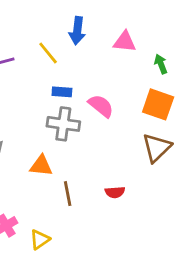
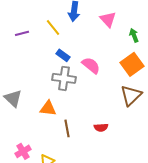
pink triangle: (125, 42) -> (108, 19), turned 42
blue rectangle: (62, 92) -> (63, 55), turned 32
orange square: (158, 104) -> (132, 64), turned 35

